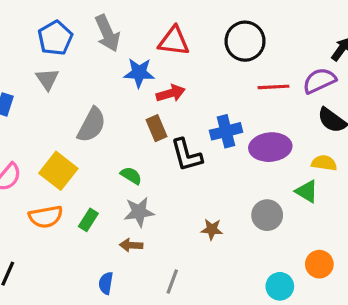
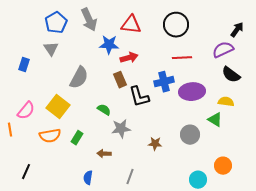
red line: (273, 87) -> (182, 58), moved
gray star: (139, 212) -> (121, 129), moved

